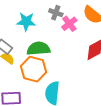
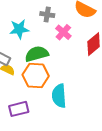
pink cross: (69, 24) -> (63, 32), moved

